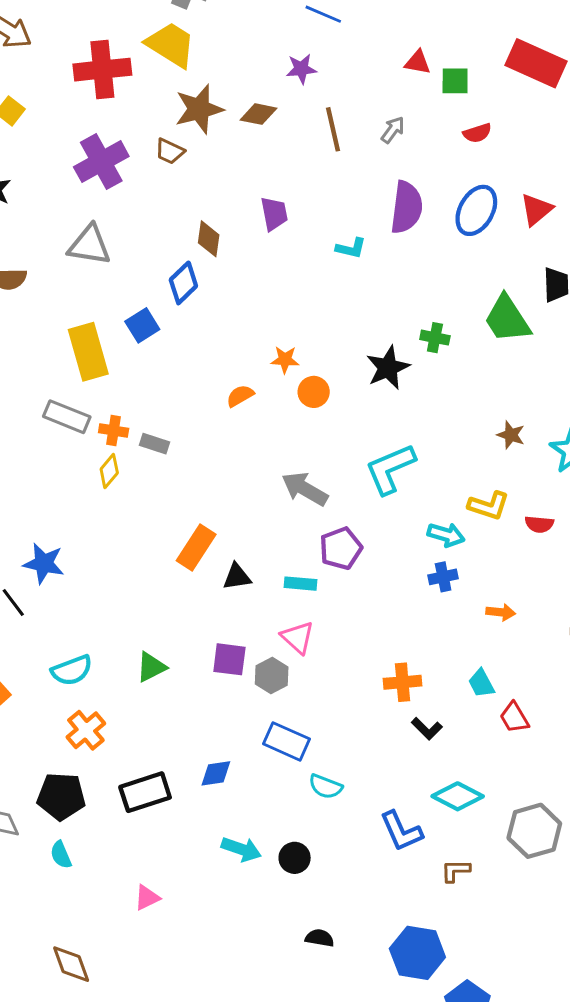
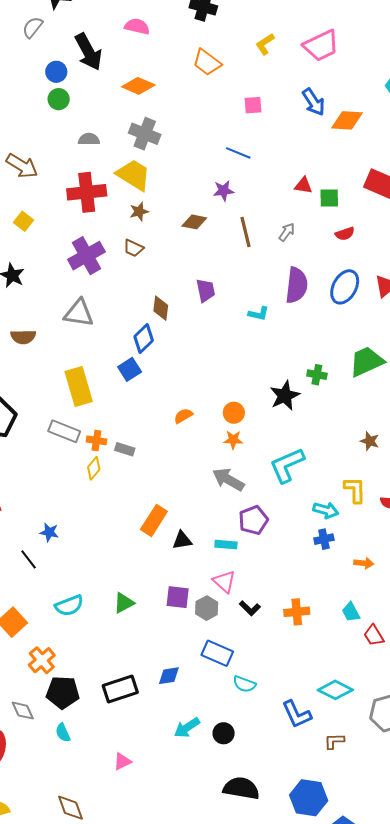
brown star: (199, 109) -> (139, 212), moved, size x0.6
green trapezoid: (507, 319) -> (366, 361), turned 99
blue square: (142, 325) -> (130, 369), moved
orange star: (285, 360) -> (233, 440), moved
yellow L-shape: (489, 506) -> (355, 490), turned -108
blue star: (44, 563) -> (49, 532), size x0.7
black L-shape: (427, 729) -> (250, 608), moved
orange cross: (86, 730) -> (42, 660), moved
cyan arrow: (241, 849) -> (187, 728), turned 128
black semicircle: (320, 938) -> (241, 788), size x1.8

